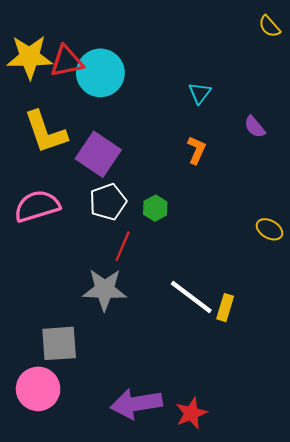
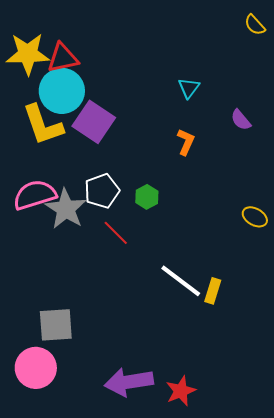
cyan circle: (100, 73) -> (62, 91), moved
purple square: (98, 154) -> (94, 122), moved
red line: (123, 246) -> (116, 233), turned -68
gray star: (105, 290) -> (66, 209), moved, turned 30

